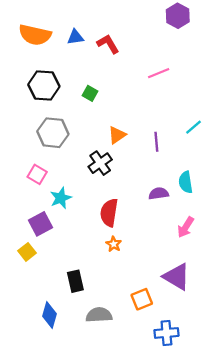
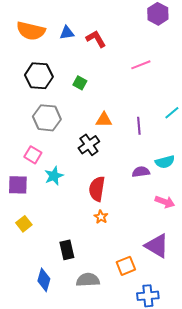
orange triangle: (117, 135) -> (104, 120), turned 36
cyan semicircle: (186, 182) -> (165, 162), turned -96
purple square: (40, 224) -> (18, 185), moved, turned 30
pink arrow: (186, 227) -> (165, 202), turned -102

